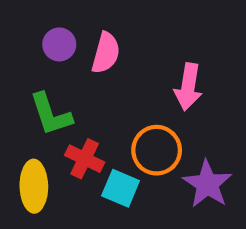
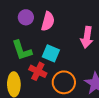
orange circle: (157, 150) -> (64, 82), moved
cyan square: (121, 188) -> (51, 53), moved

